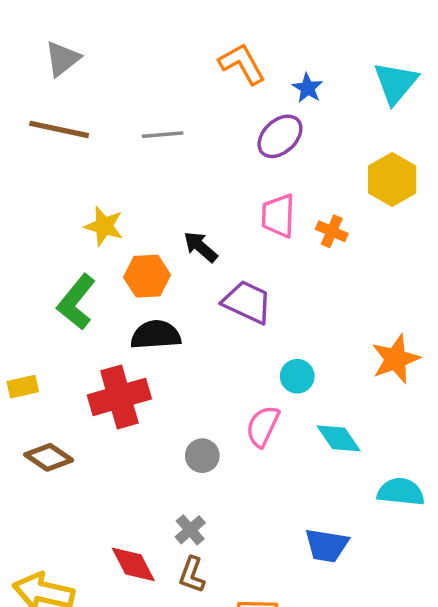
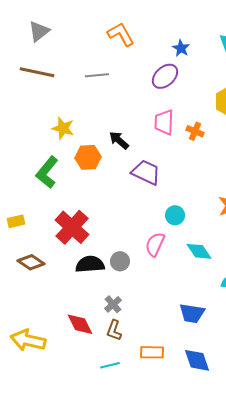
orange L-shape: (242, 64) -> (121, 34), moved
black semicircle: (156, 335) -> (90, 264), moved
red cross: (119, 397) -> (72, 227), turned -32

